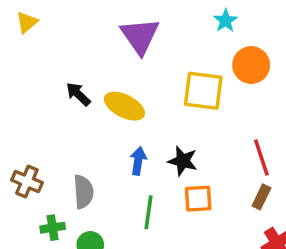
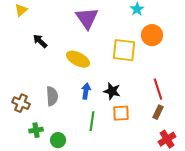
black arrow: (78, 94) -> (40, 41), moved
gray semicircle: (83, 192) -> (52, 96), moved

